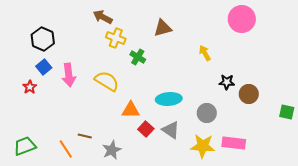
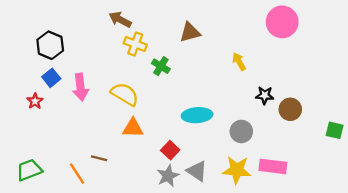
orange triangle: (131, 110) -> (133, 128), moved
gray triangle: (171, 130) -> (197, 171), moved
gray star: (112, 150) -> (168, 176), moved

